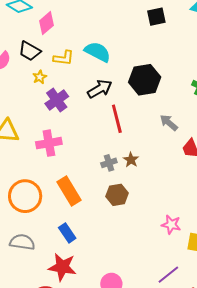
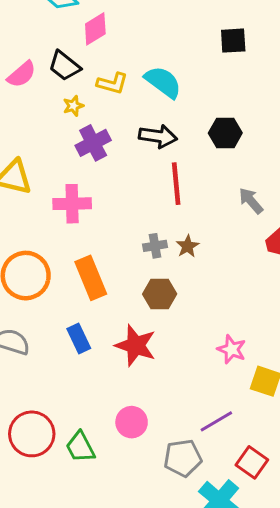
black square: (156, 17) -> (233, 41), moved
black hexagon: (145, 80) -> (225, 133), size x0.7
black arrow: (100, 89) -> (158, 136), turned 30
red star: (62, 267) -> (136, 345), moved

